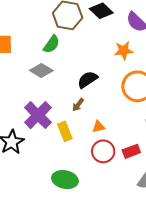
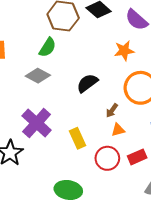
brown arrow: (78, 105) -> (112, 110), moved
orange triangle: (99, 127) -> (118, 130), moved
yellow rectangle: (65, 131) -> (78, 138), moved

